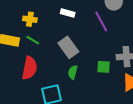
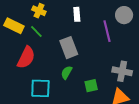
white rectangle: (68, 13) -> (77, 14), turned 56
green square: (104, 67) -> (91, 86), moved, turned -32

